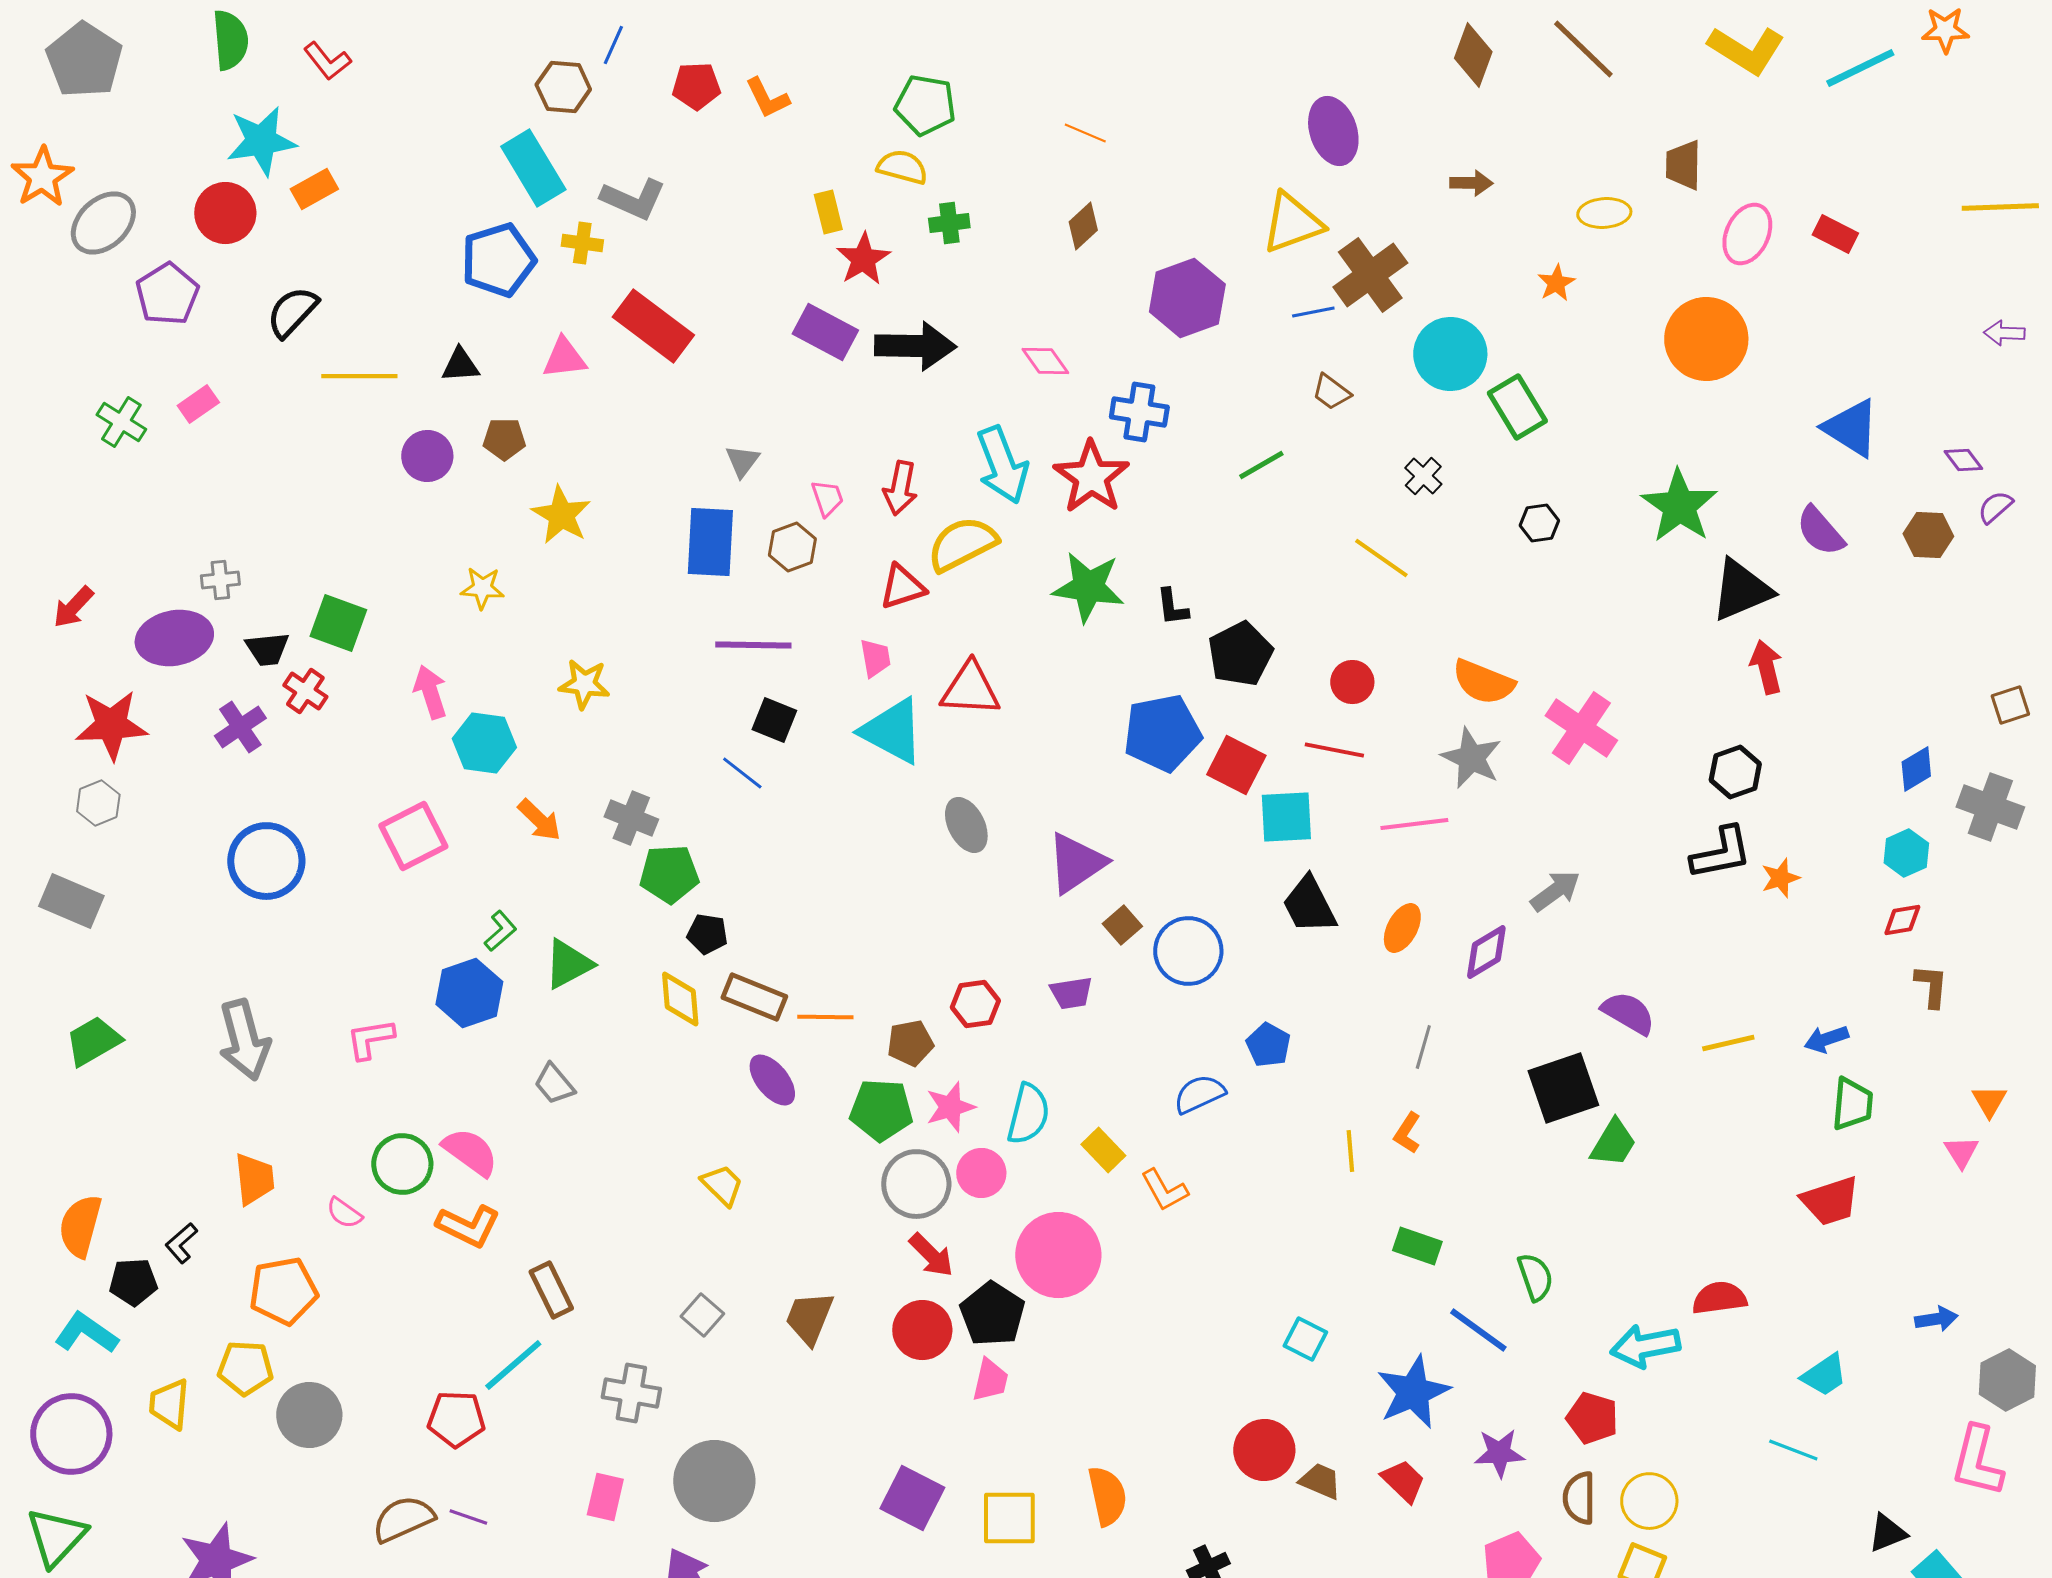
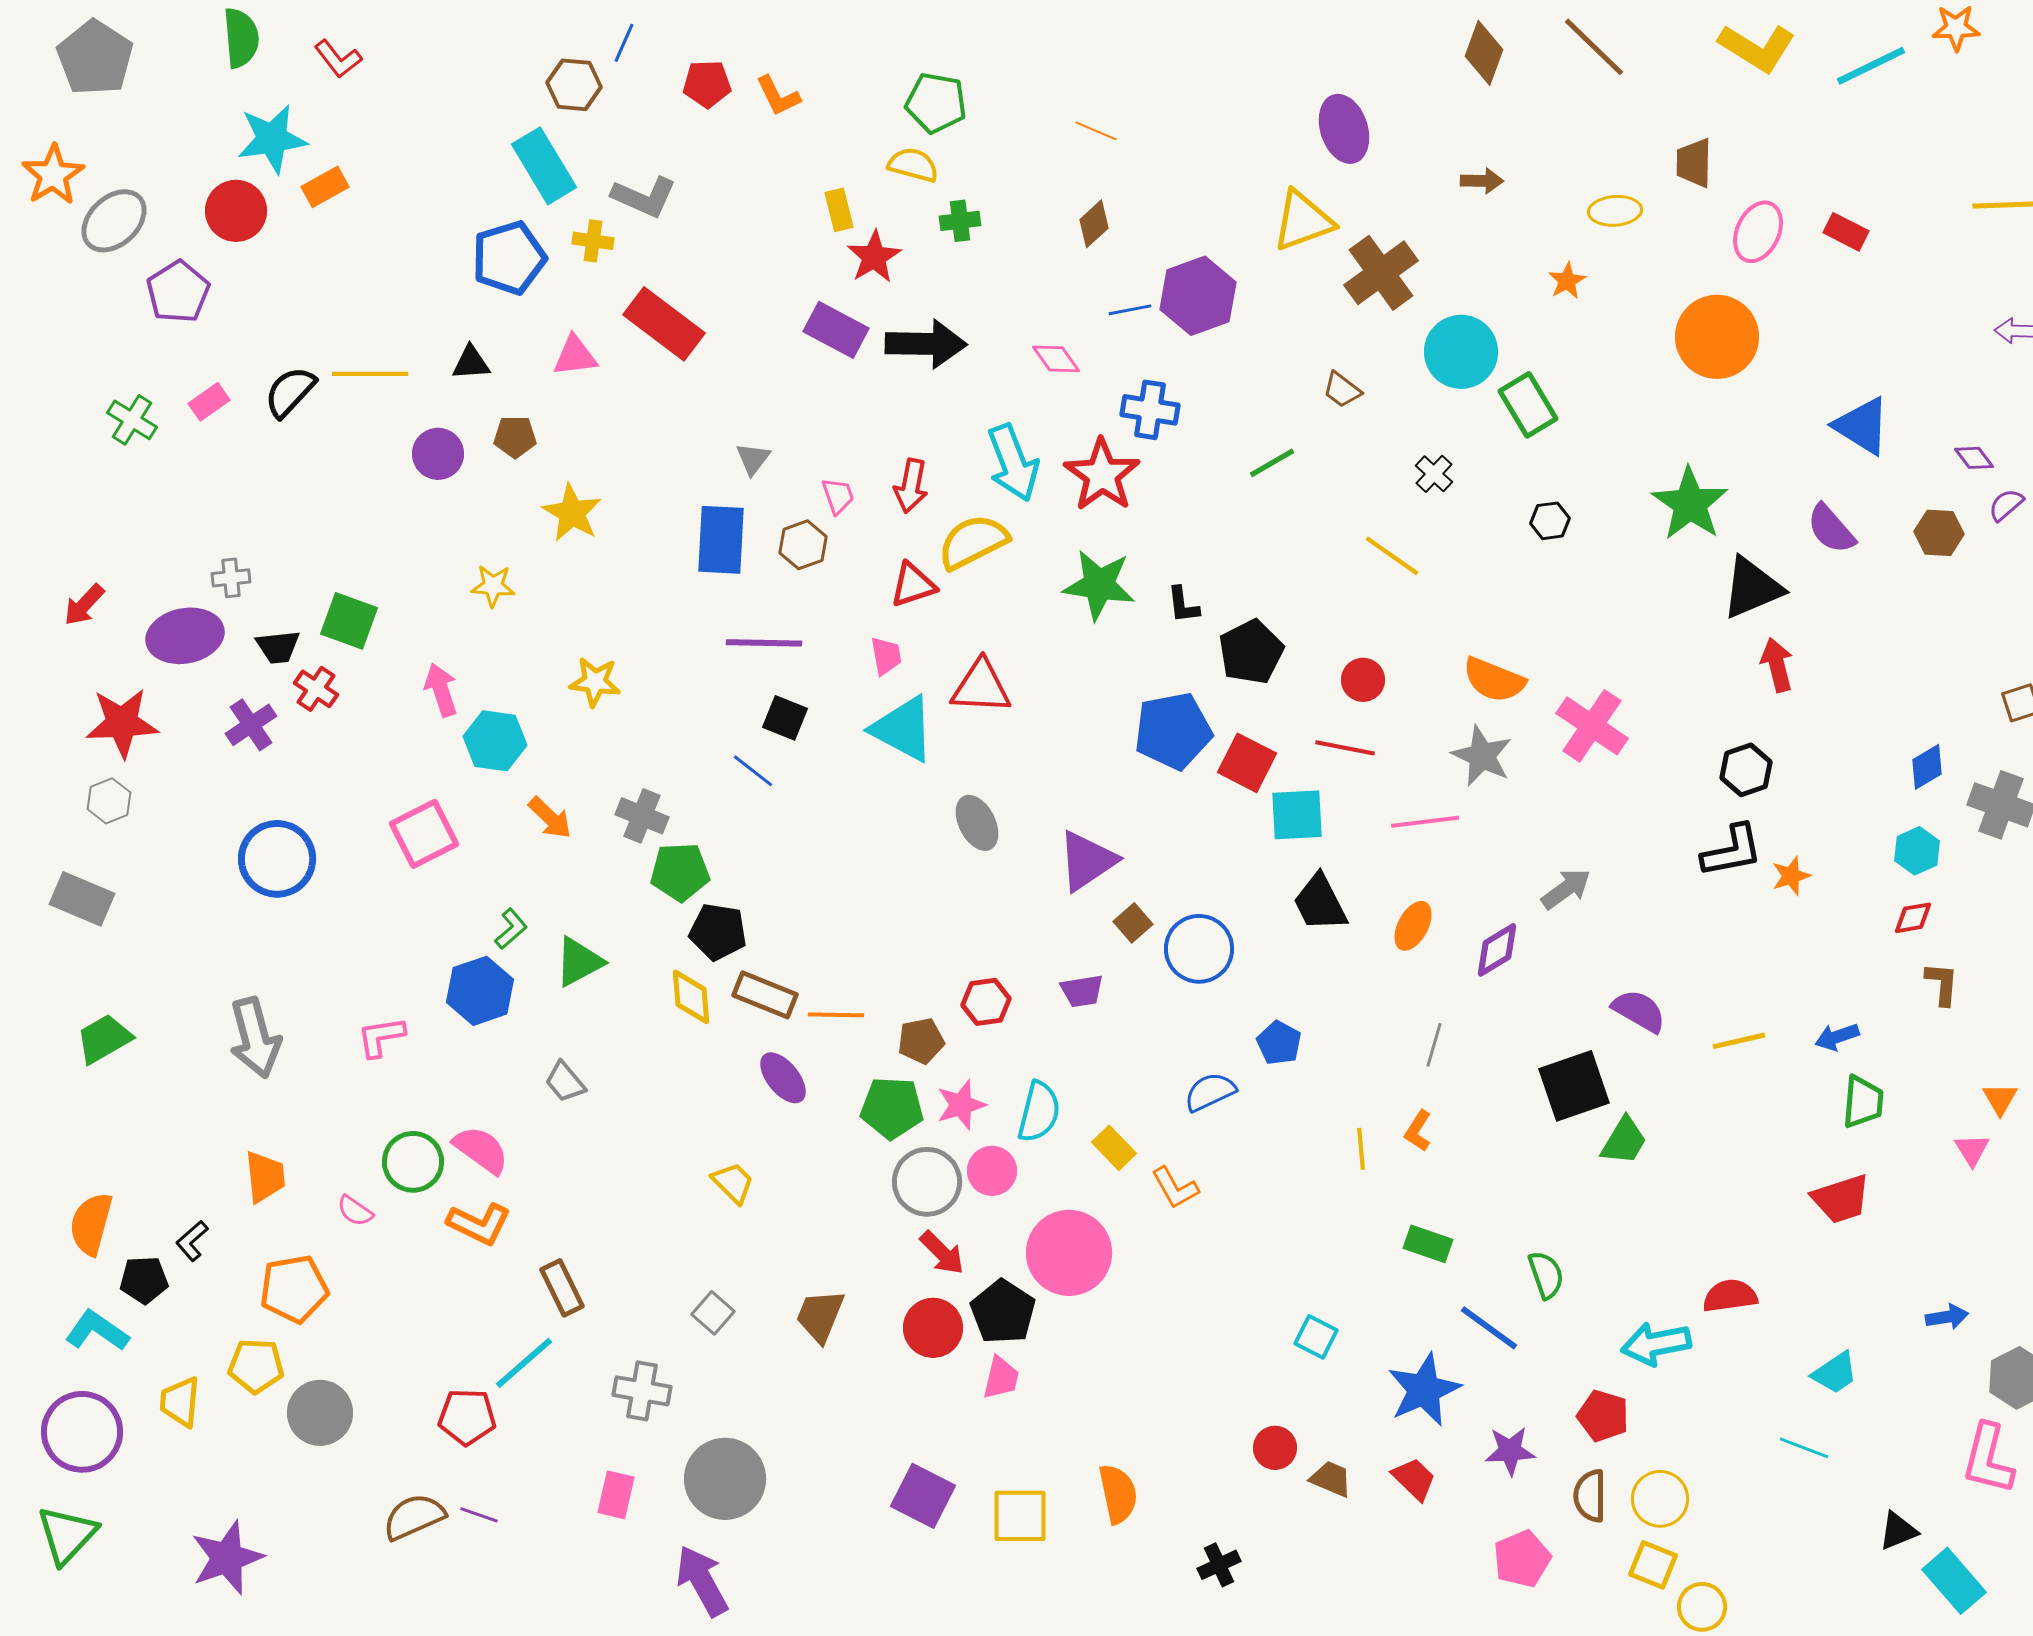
black semicircle: (292, 312) -> (290, 392), moved
blue line: (1313, 312) -> (1130, 310), moved
black pentagon: (707, 934) -> (718, 932), size x1.4
red circle: (1264, 1450) -> (1275, 1448), size x0.7

